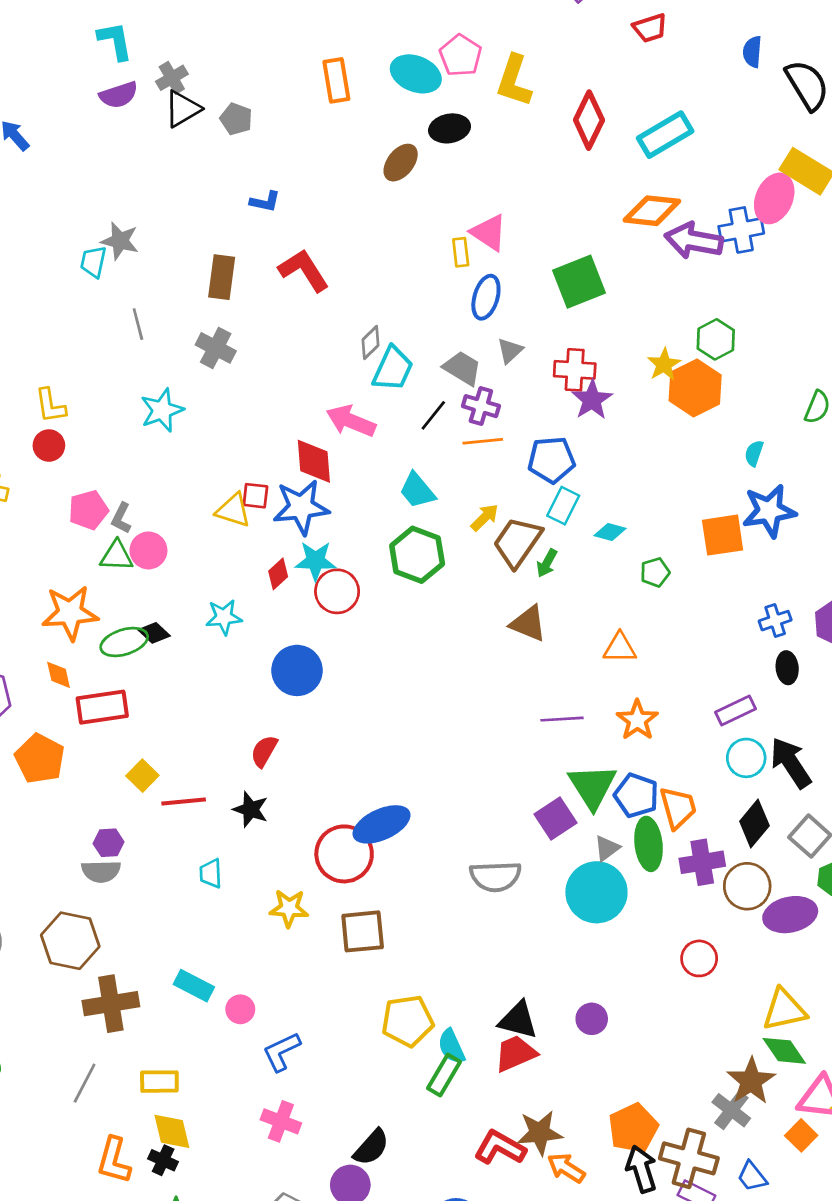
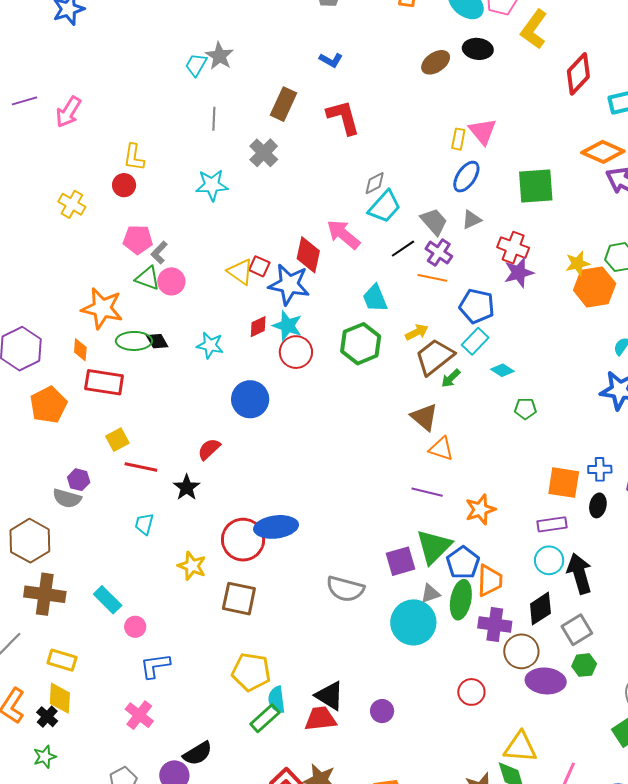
orange square: (723, 535) -> (564, 483), moved
orange triangle: (620, 648) -> (441, 449), moved

